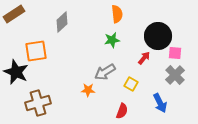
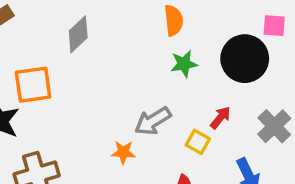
green star: (112, 40) -> (184, 64), moved
pink square: (175, 53) -> (274, 26), moved
red arrow: (144, 58) -> (220, 118), moved

